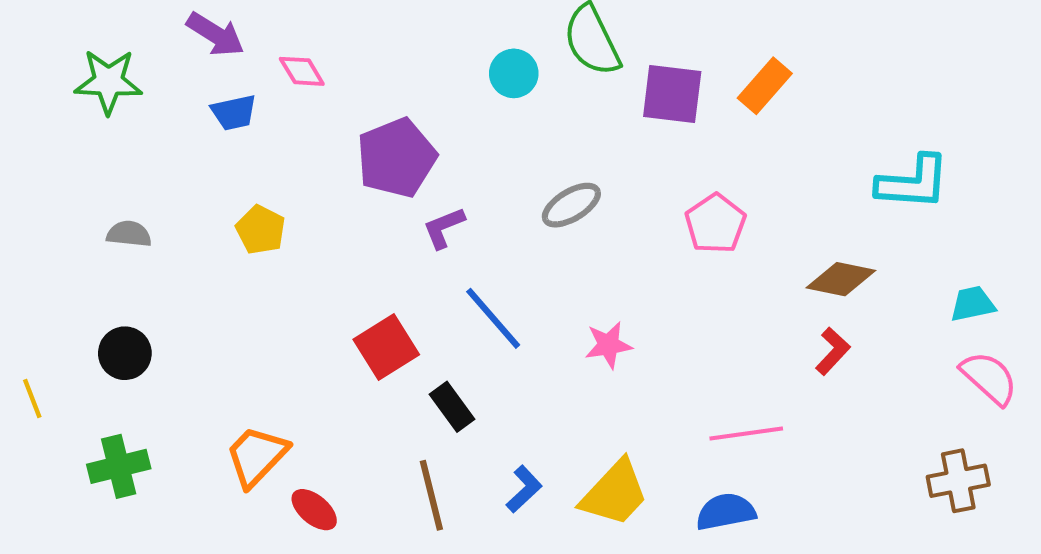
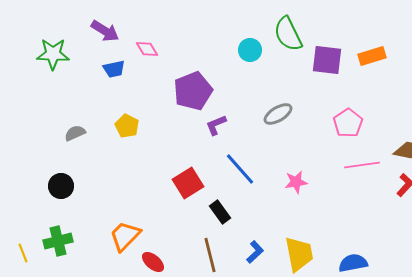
orange rectangle: (765, 86) -> (372, 56), turned 32
gray semicircle: (129, 234) -> (75, 133), moved, turned -30
yellow line: (32, 399) -> (23, 253), moved
pink line: (746, 433) -> (362, 165), moved
yellow trapezoid: (615, 493) -> (299, 254), turned -54

